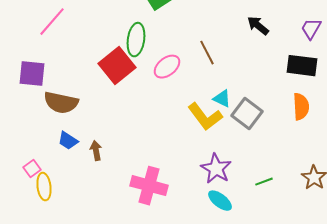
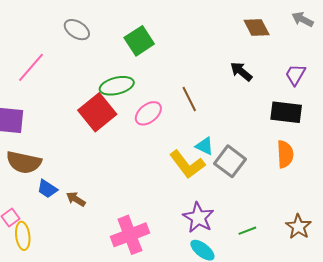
green ellipse: (136, 40) -> (117, 86), turned 68
brown semicircle: (61, 103) -> (24, 162), moved
brown arrow: (96, 151) -> (76, 199), turned -48
pink cross: (149, 186) -> (130, 235), turned -36

